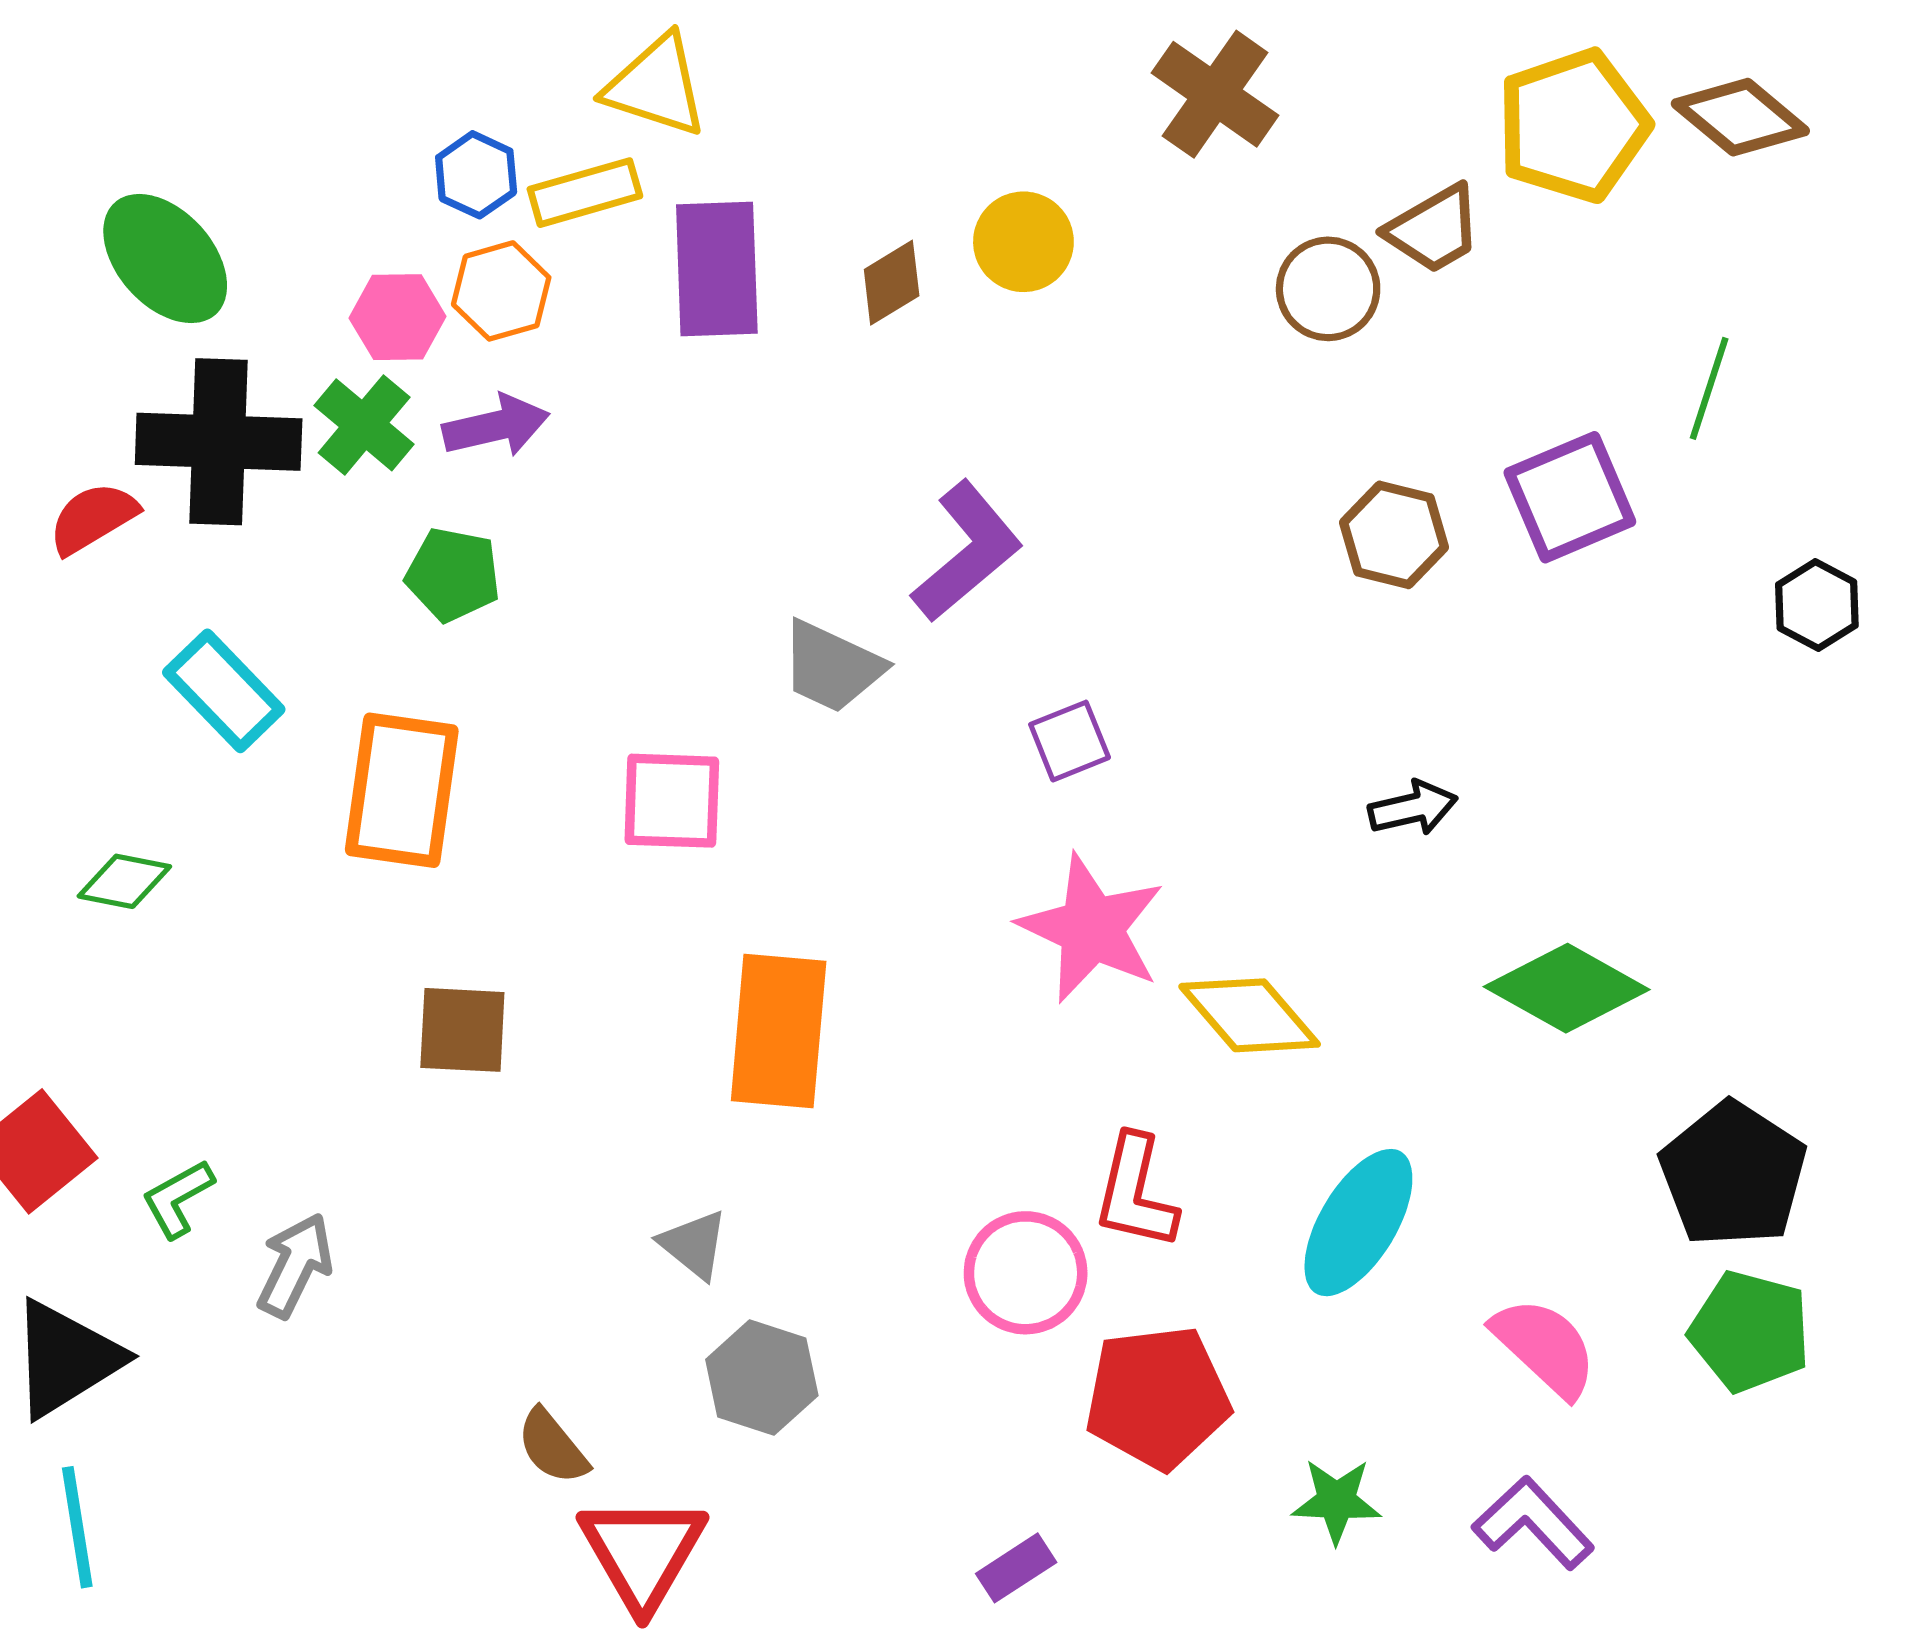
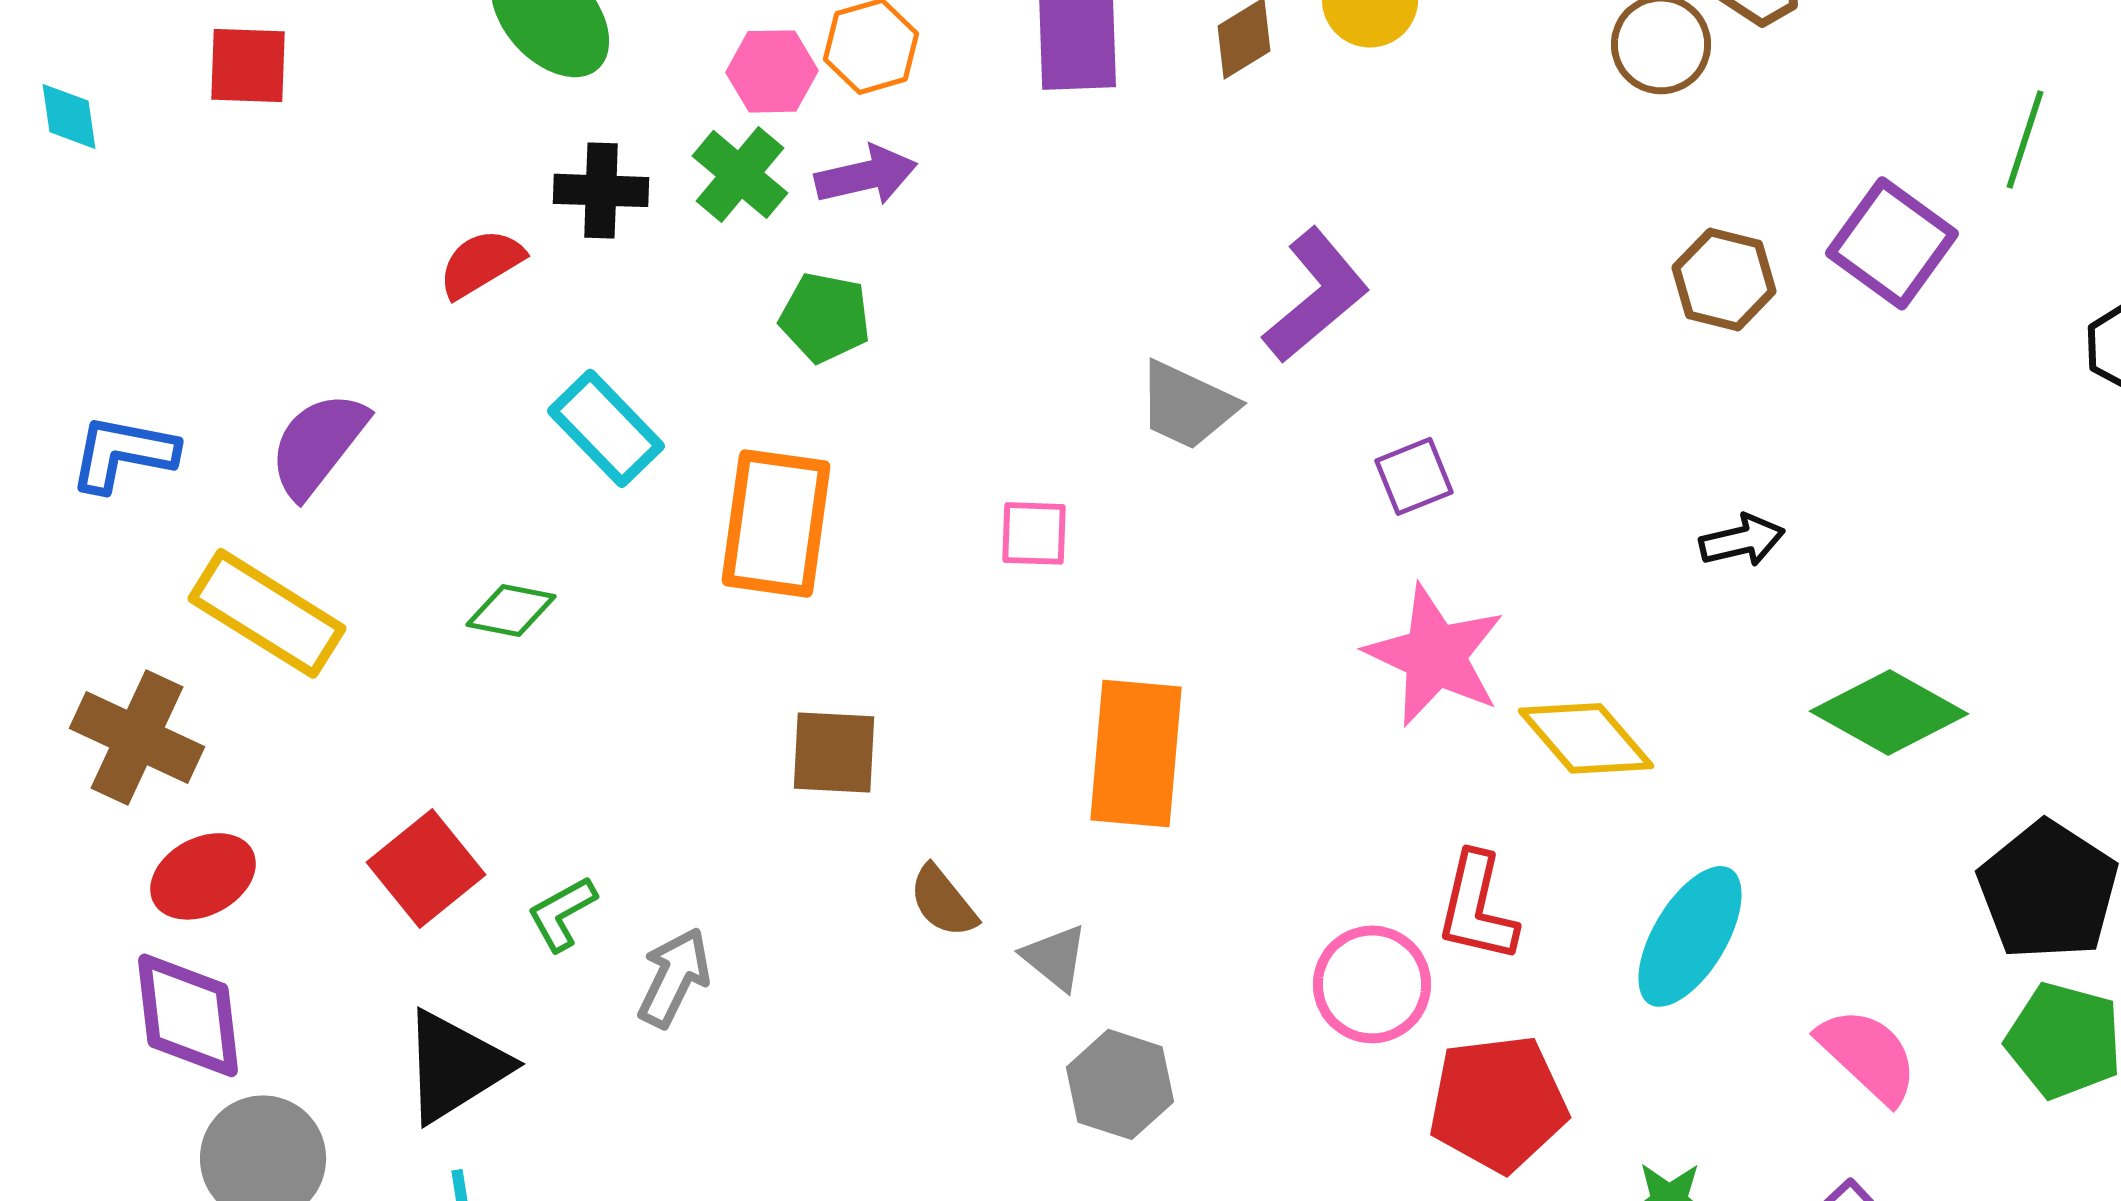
black cross: (219, 442) -> (601, 190), size x0.6
purple square: (1570, 497) -> (1892, 243), turned -31
pink square: (672, 801) -> (1034, 533), size x0.7
brown semicircle: (552, 1447) -> (943, 901), moved

